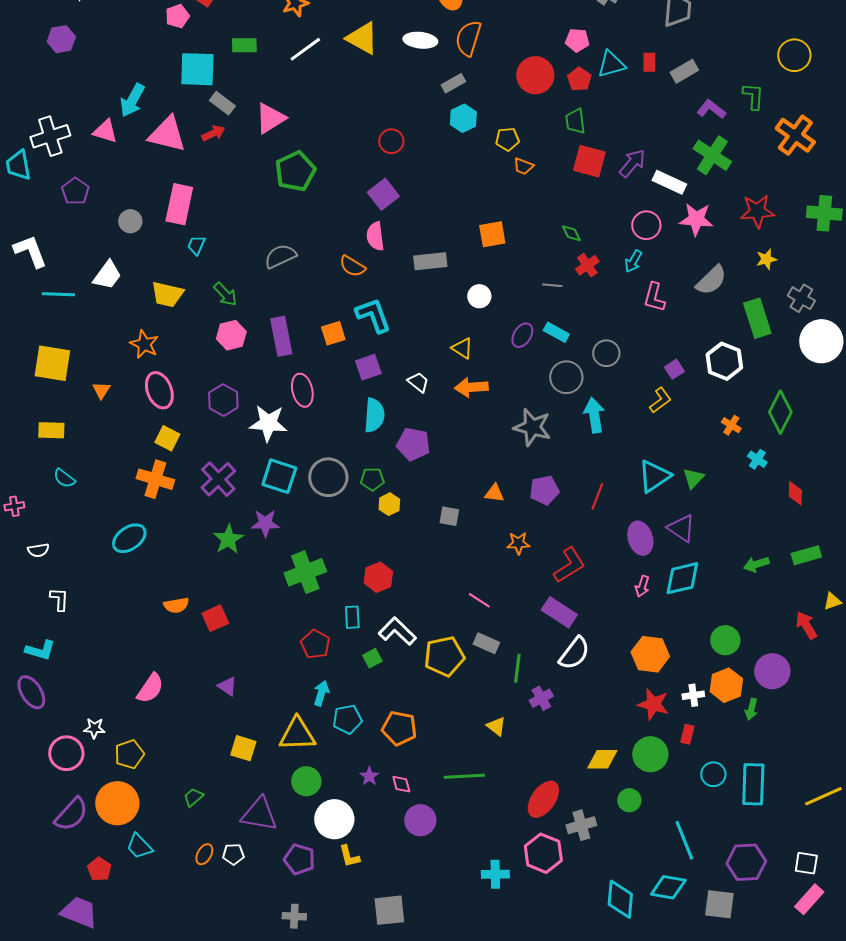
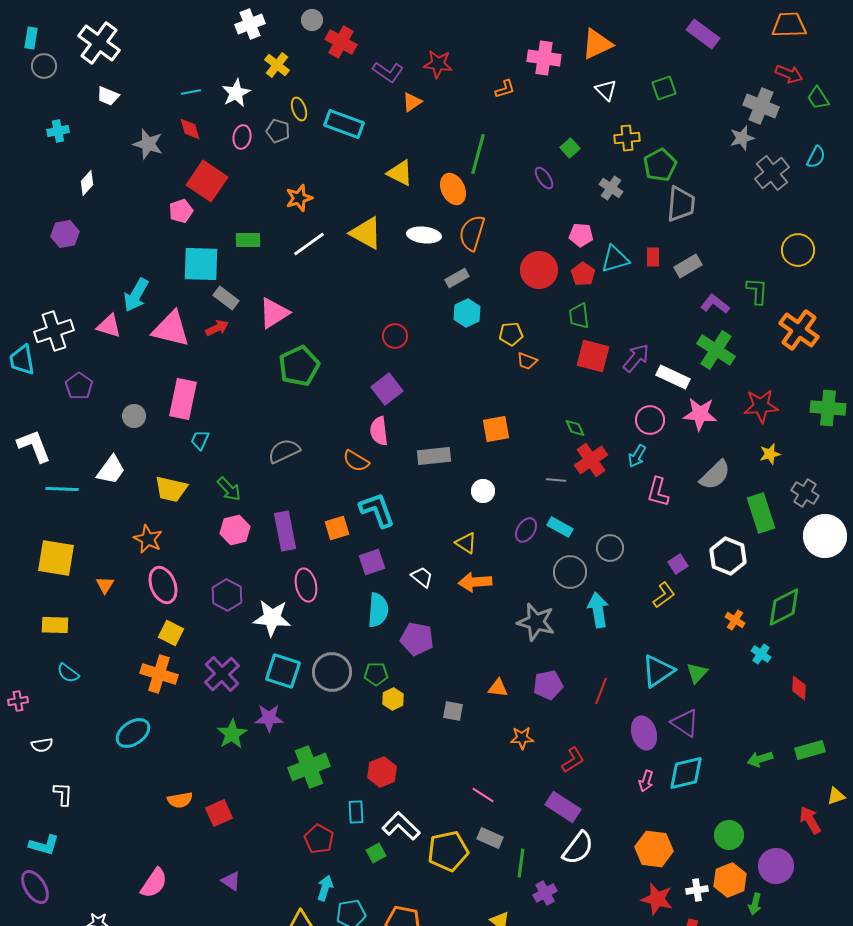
red cross: (587, 265) -> (591, 460), size x1.4
green diamond: (780, 412) -> (784, 607), turned 36
red L-shape: (569, 565) -> (573, 760), size x0.7

